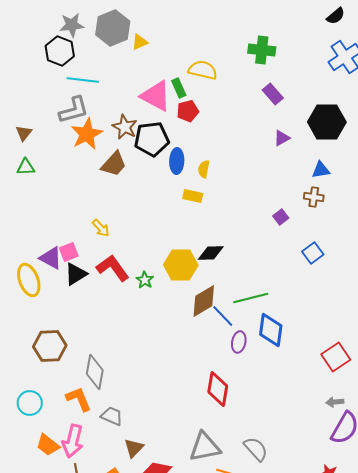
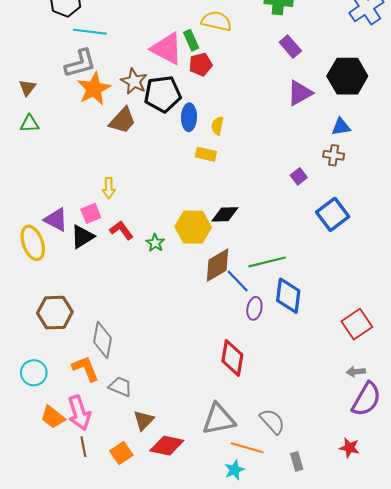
purple triangle: (282, 138) -> (300, 93), size x1.5
yellow arrow: (101, 228) -> (109, 188), turned 42
pink square: (69, 252) -> (91, 213), moved
blue square: (313, 253) -> (333, 214), size x1.4
red L-shape: (113, 268) -> (121, 230), size x0.7
pink arrow: (73, 441) -> (79, 413), turned -32

